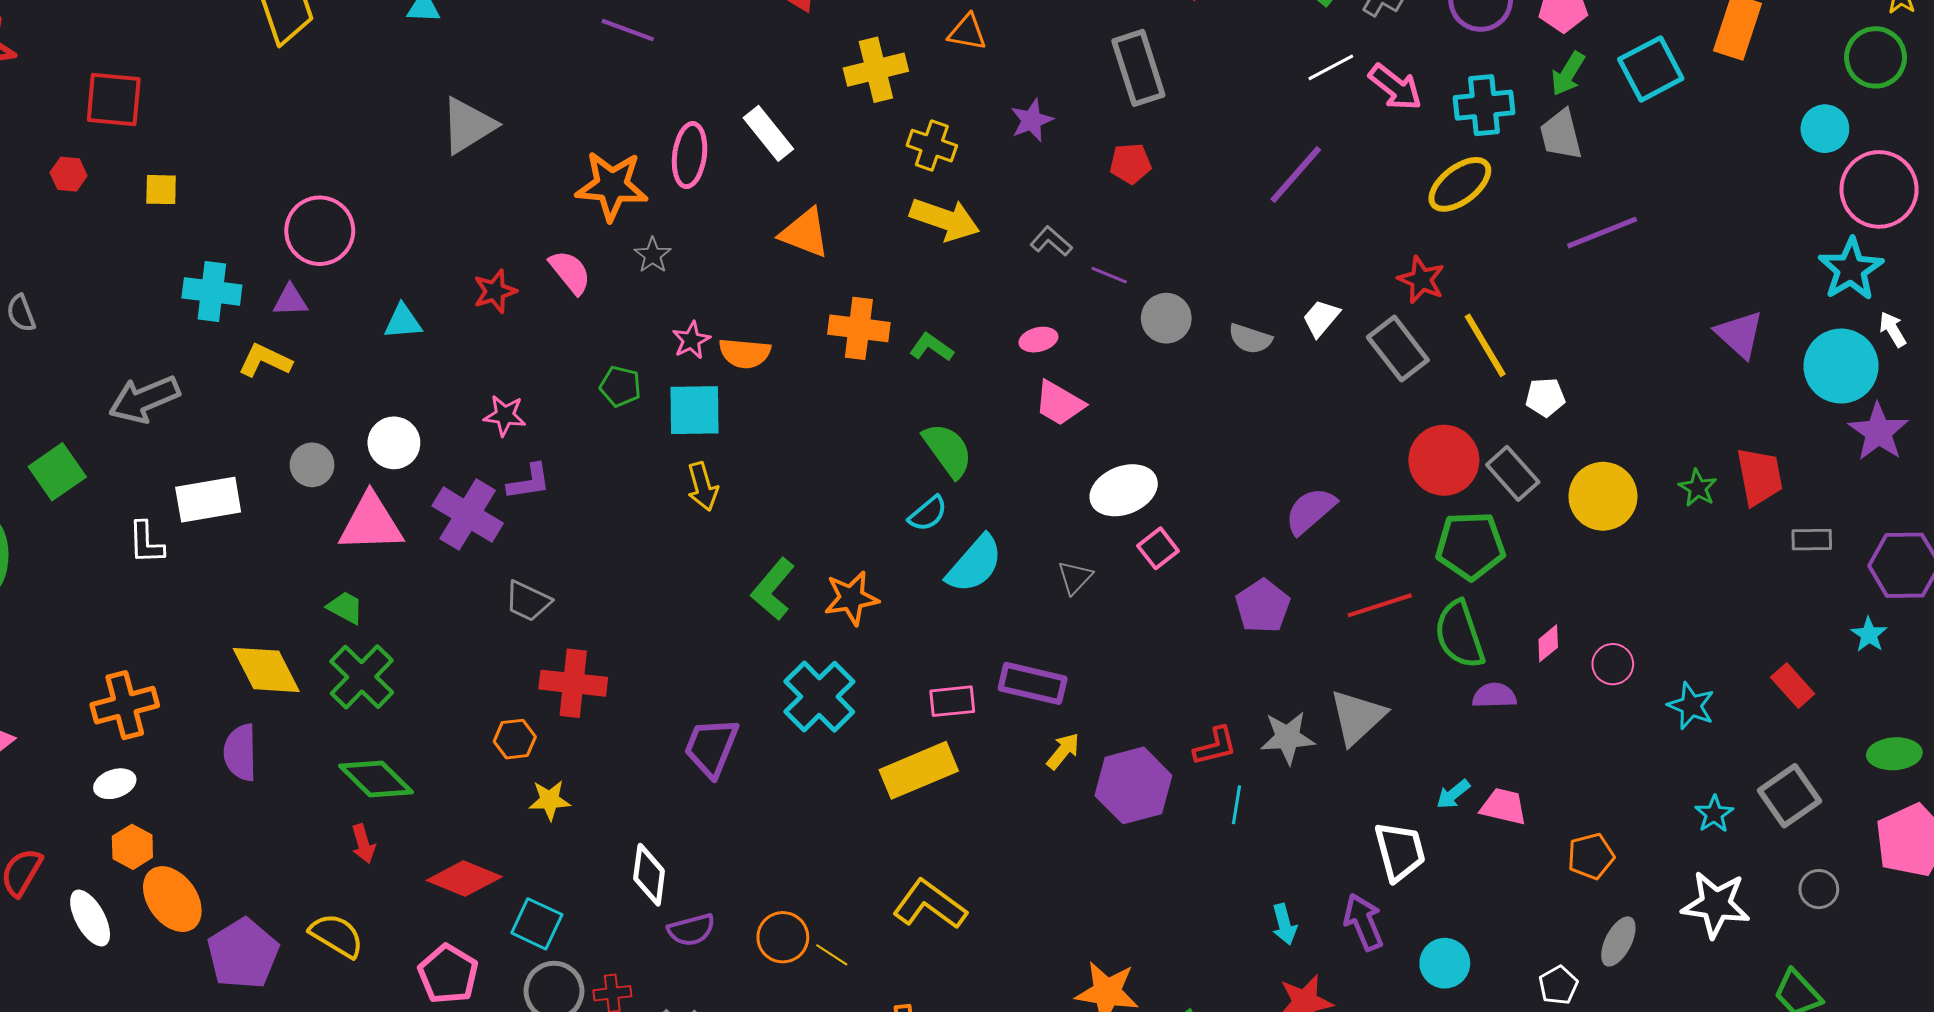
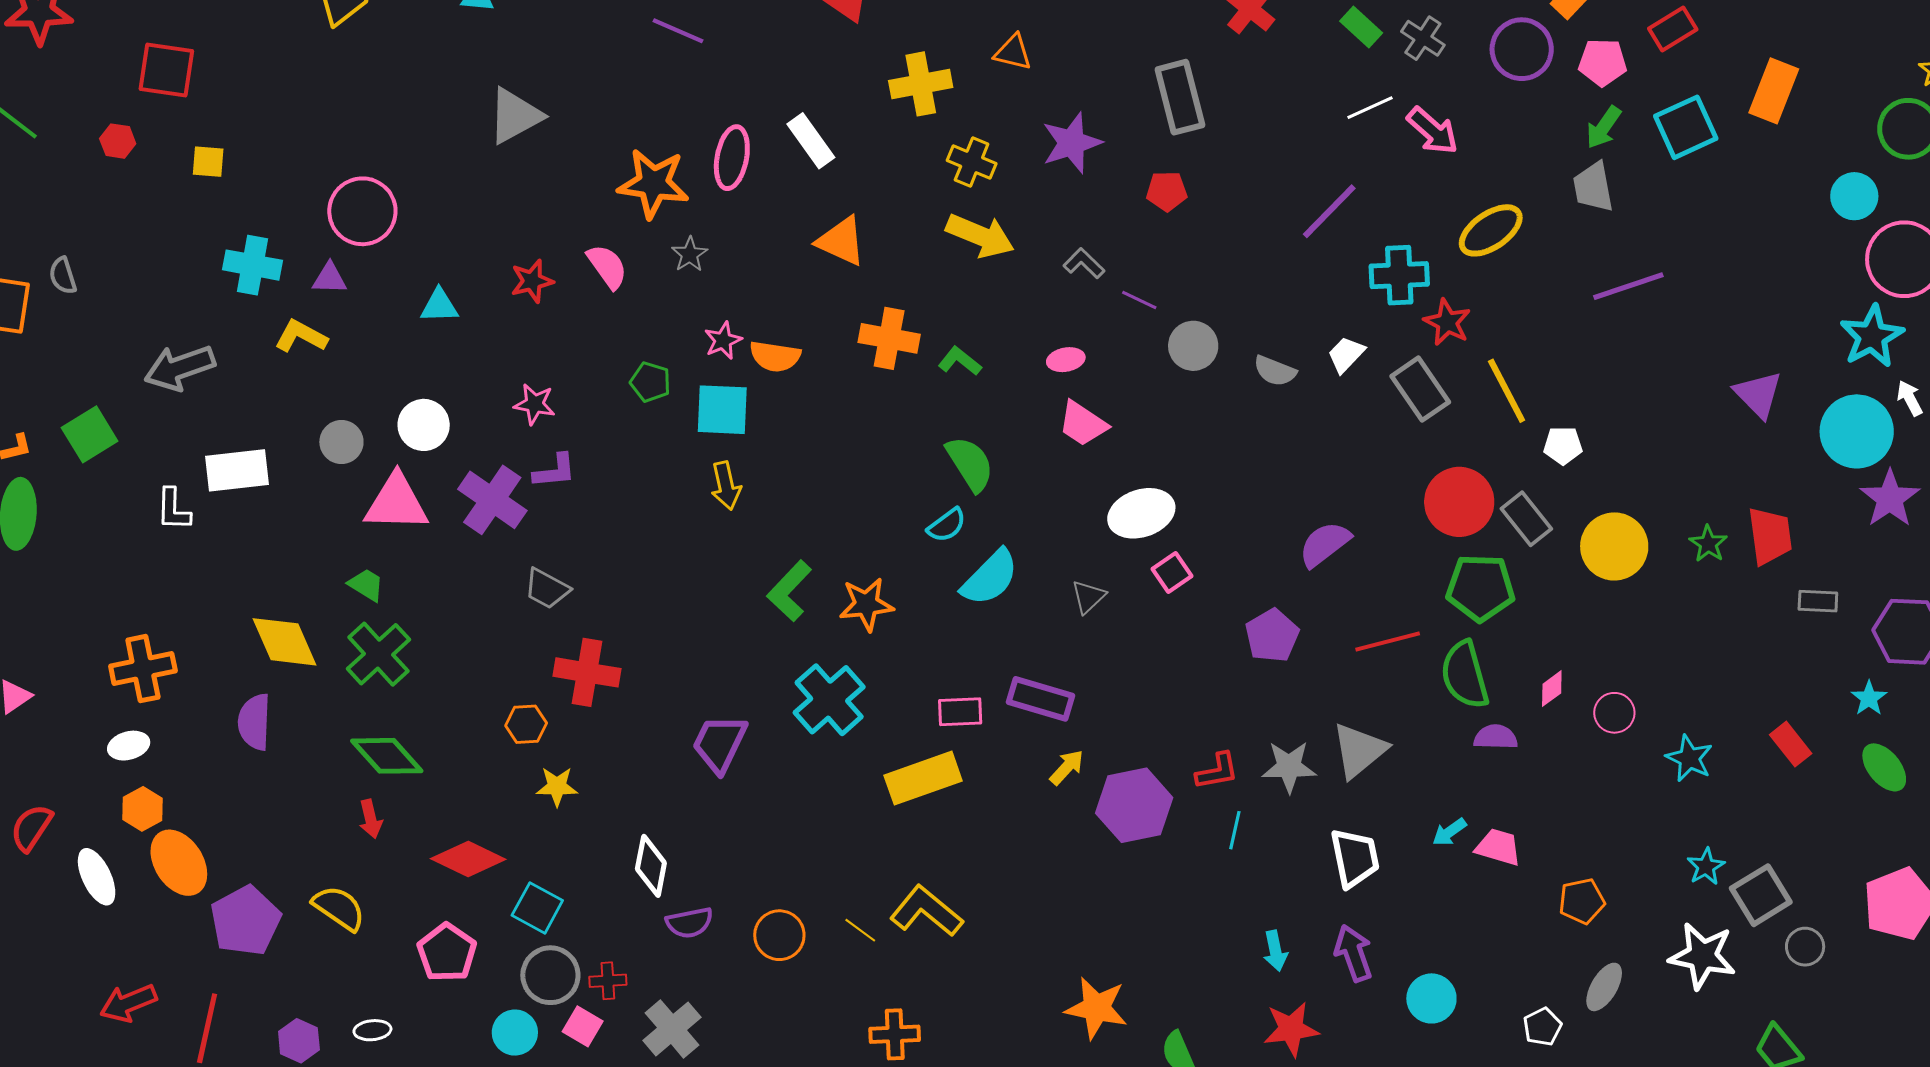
cyan cross: (1484, 105) -> (1399, 275), moved
purple star: (1032, 120) -> (1072, 143), size x1.4
green ellipse: (1894, 754) -> (1884, 767), moved, turned 51
gray square: (1789, 796) -> (1761, 895), moved
white trapezoid: (1400, 851) -> (1355, 858), moved
yellow line: (832, 955) -> (860, 930), moved

